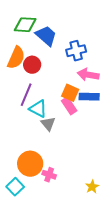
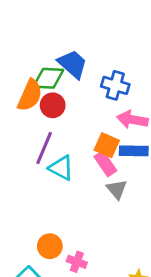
green diamond: (25, 25) -> (48, 78), moved
blue cross: (76, 51) -> (115, 85), turned 30
gray triangle: (48, 124) -> (117, 189), moved
orange circle: (30, 164) -> (50, 246), size x0.7

